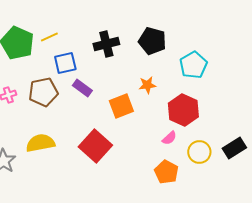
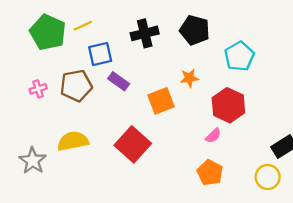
yellow circle: (199, 152) -> (268, 177), moved

